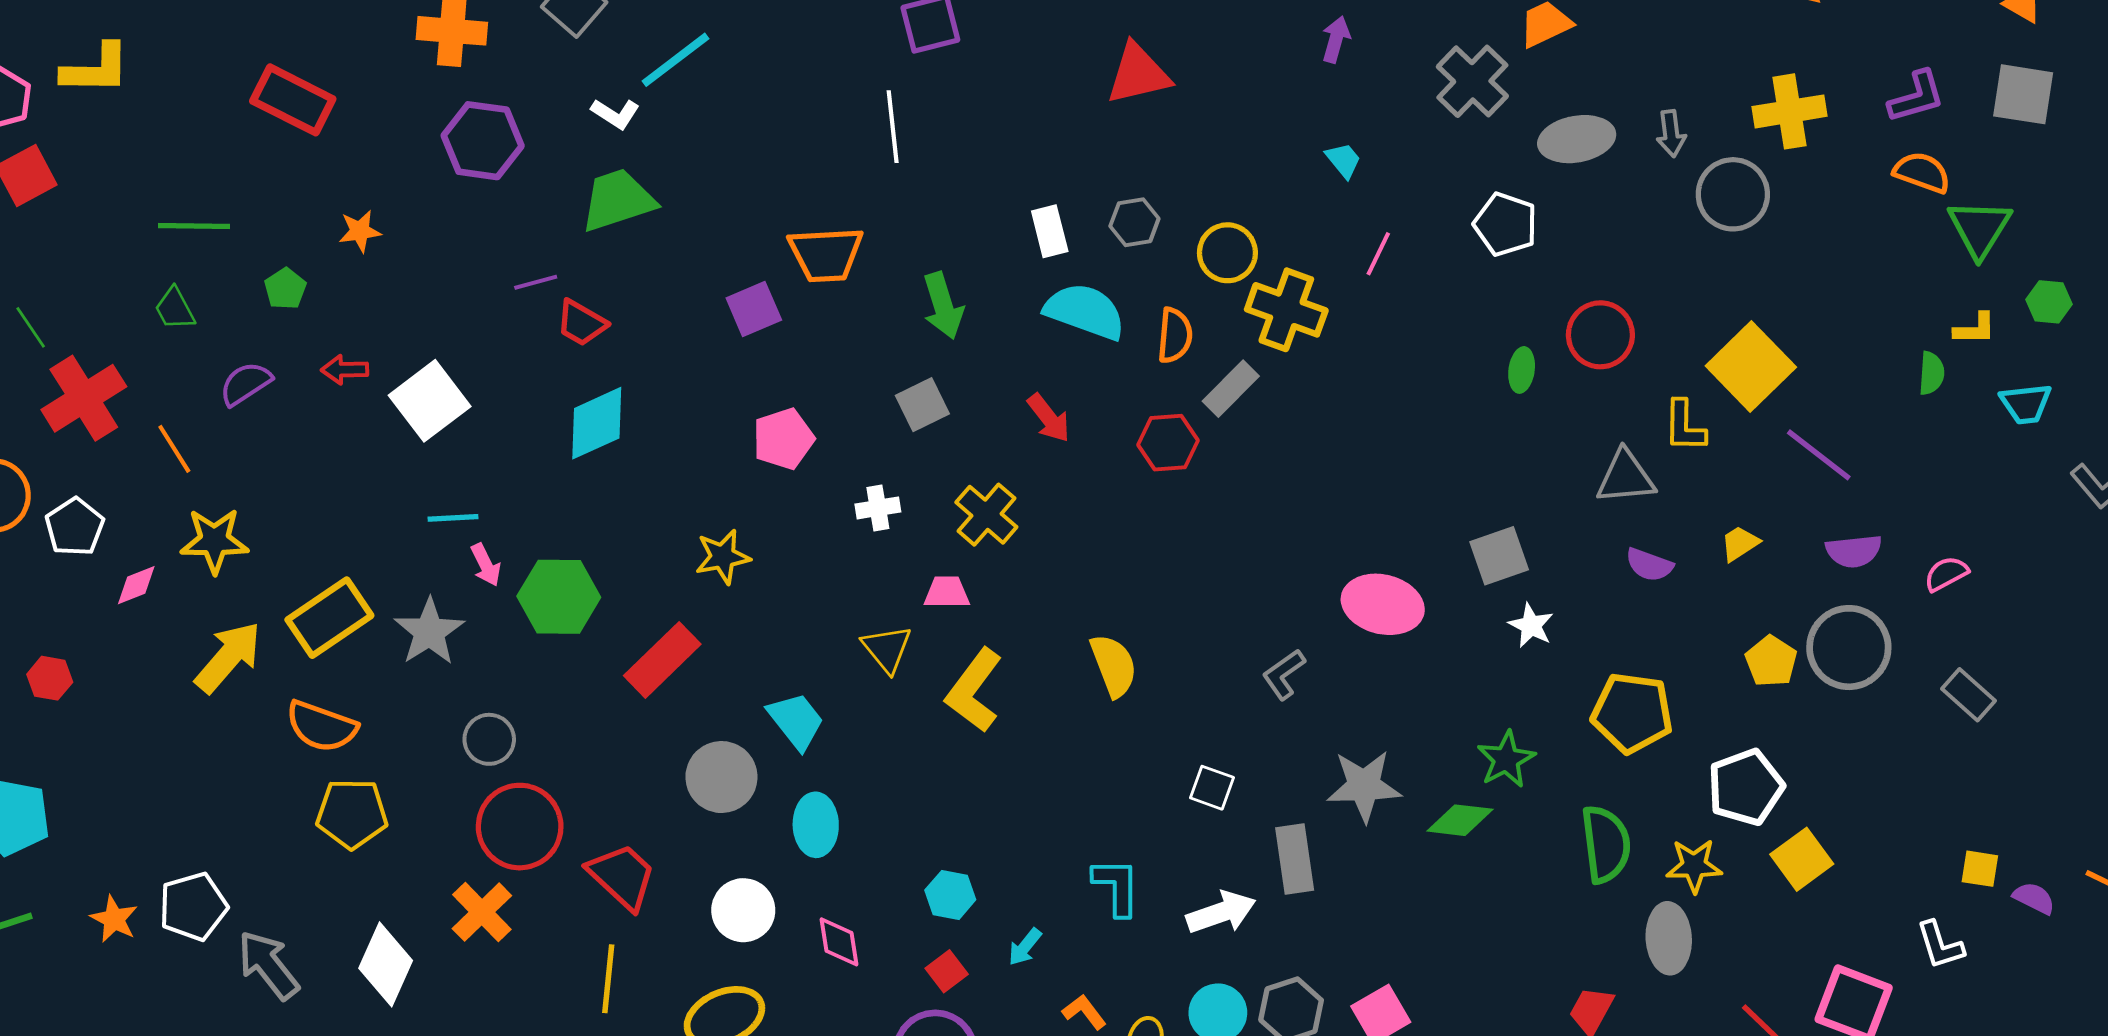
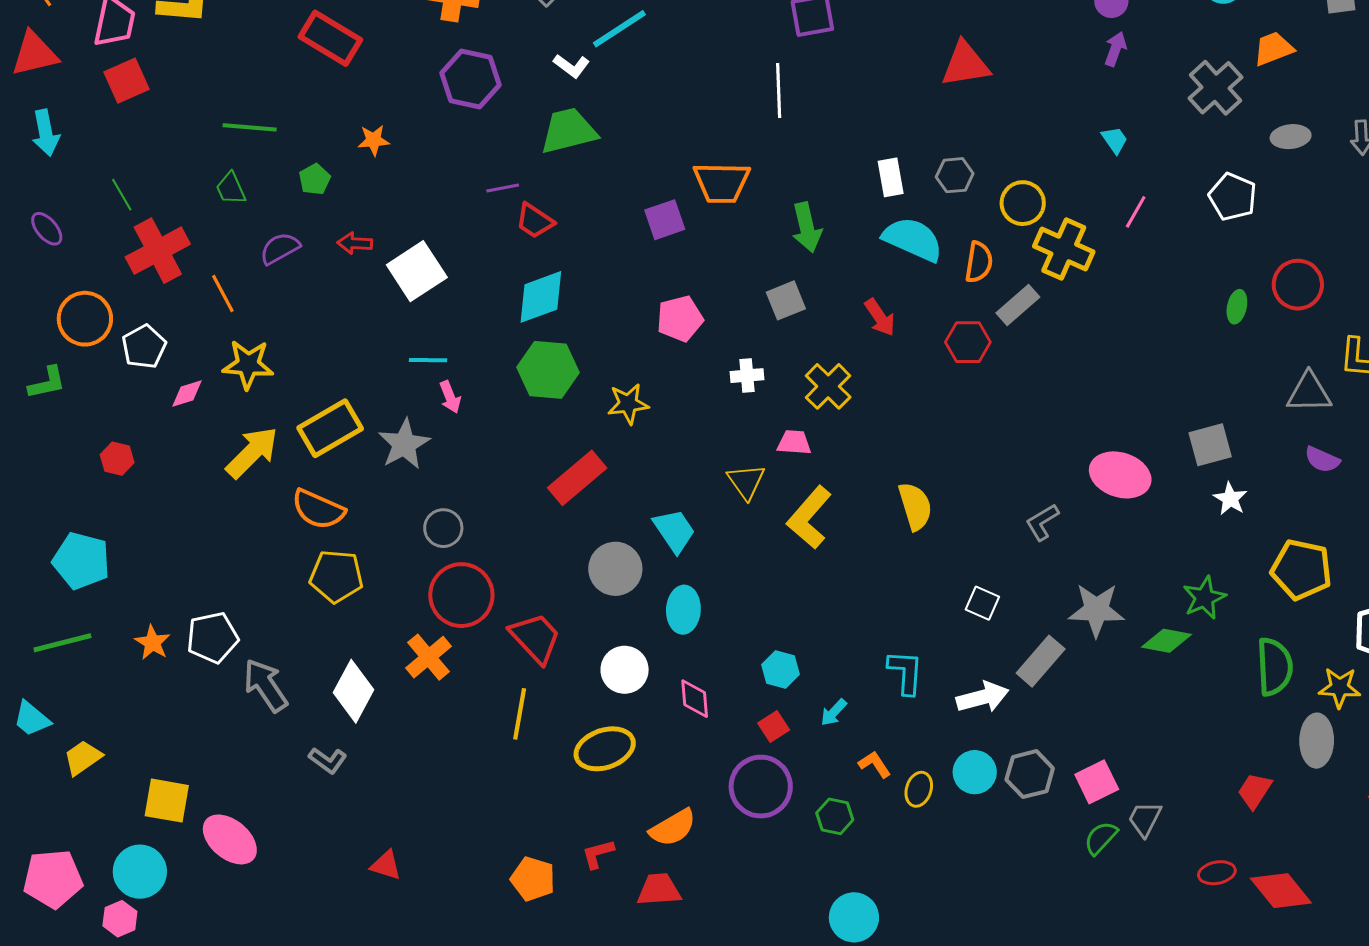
gray ellipse: (1577, 139) -> (1291, 137), size x0.7
green hexagon: (559, 597) -> (548, 370), moved
gray rectangle: (1295, 859) -> (1041, 661), turned 45

